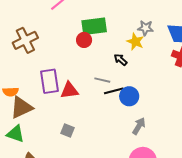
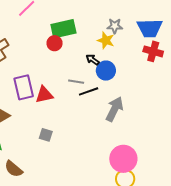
blue circle: (129, 96) -> (106, 71), moved
gray arrow: (139, 126) -> (114, 109), moved, size x1.4

